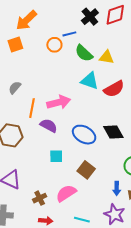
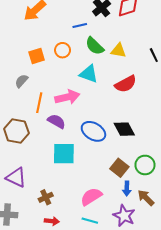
orange square: (15, 44) -> (37, 56), moved
orange circle: (54, 45) -> (63, 50), moved
cyan triangle: (90, 81) -> (89, 74), moved
cyan square: (56, 156) -> (64, 154), size x1.6
brown square: (86, 170) -> (119, 168), moved
pink semicircle: (66, 193) -> (91, 197), moved

